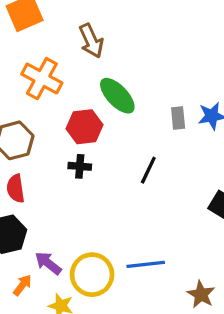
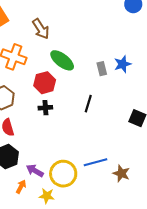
brown star: (201, 294) -> (121, 173), moved

